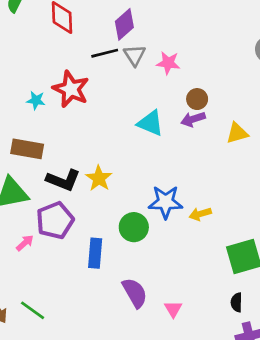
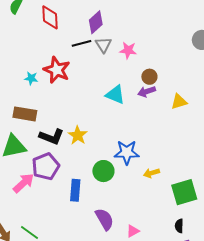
yellow arrow: (200, 214) -> (151, 173), moved
pink arrow: (25, 243) -> (24, 183), size x1.6
pink triangle: (173, 309) -> (133, 231), turned 32

